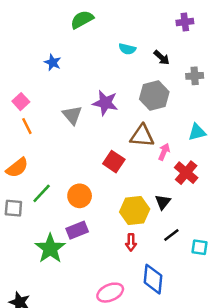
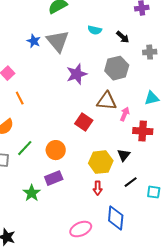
purple star: (105, 103) -> (77, 74), turned -30
gray triangle: (72, 115) -> (58, 41), moved, size x1.4
orange line: (27, 126) -> (20, 98), moved
red cross: (186, 173) -> (143, 131), turned -36
green star: (50, 248) -> (32, 193), size x0.7

